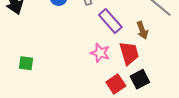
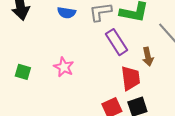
pink star: (100, 53) -> (64, 67), moved

